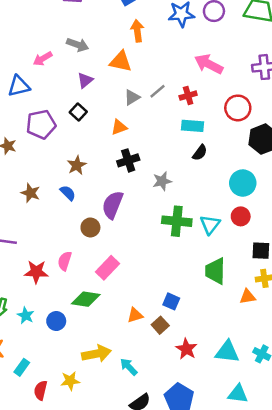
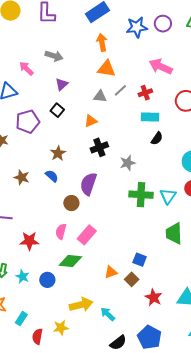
pink arrow: (43, 59) -> (26, 68), turned 77
orange triangle: (121, 61) -> (106, 69), moved
gray triangle: (132, 97) -> (100, 96), turned 40
pink semicircle: (65, 261) -> (61, 232), moved

